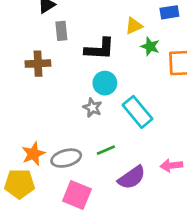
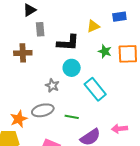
green star: (150, 46) -> (105, 51), moved
gray star: (92, 108) -> (52, 85), moved
green line: (106, 150) -> (72, 117), turned 32
gray ellipse: (66, 158) -> (43, 110), moved

